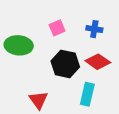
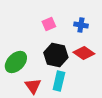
green ellipse: (19, 45) -> (16, 62), moved, turned -50
cyan rectangle: (87, 94) -> (59, 81), moved

